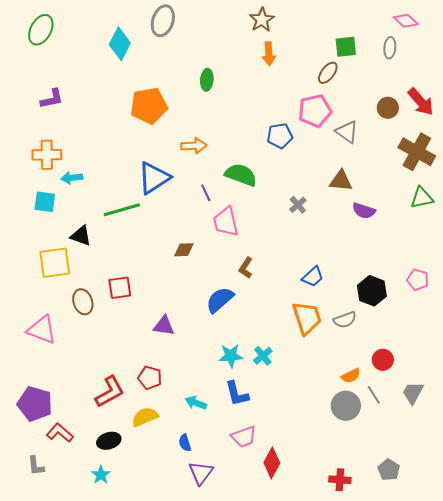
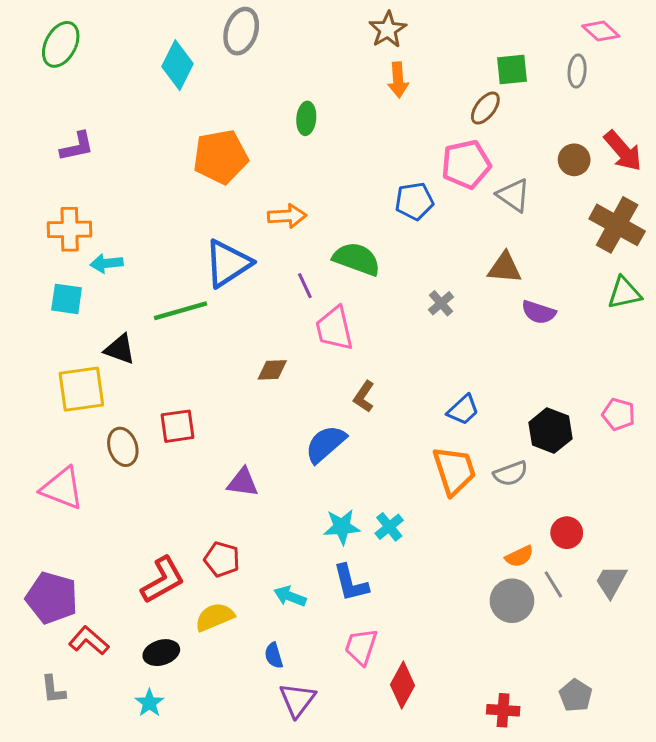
pink trapezoid: (244, 437) -> (361, 647), turned 128

